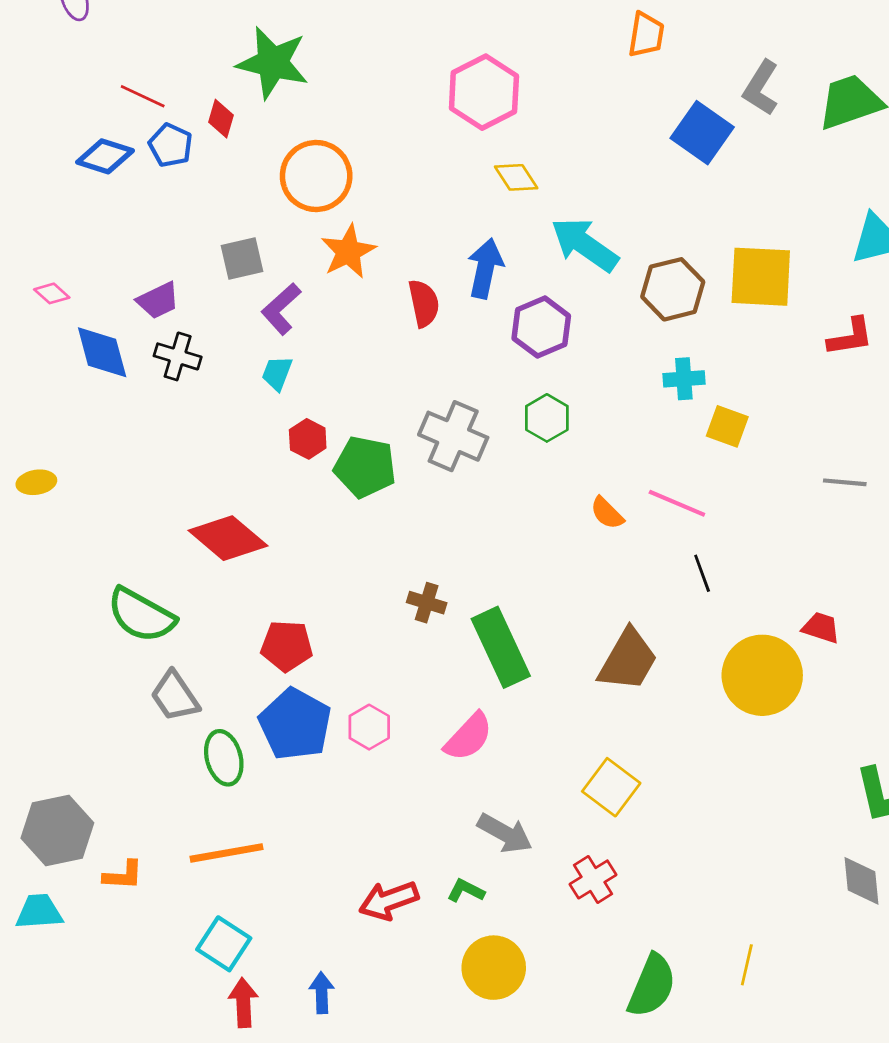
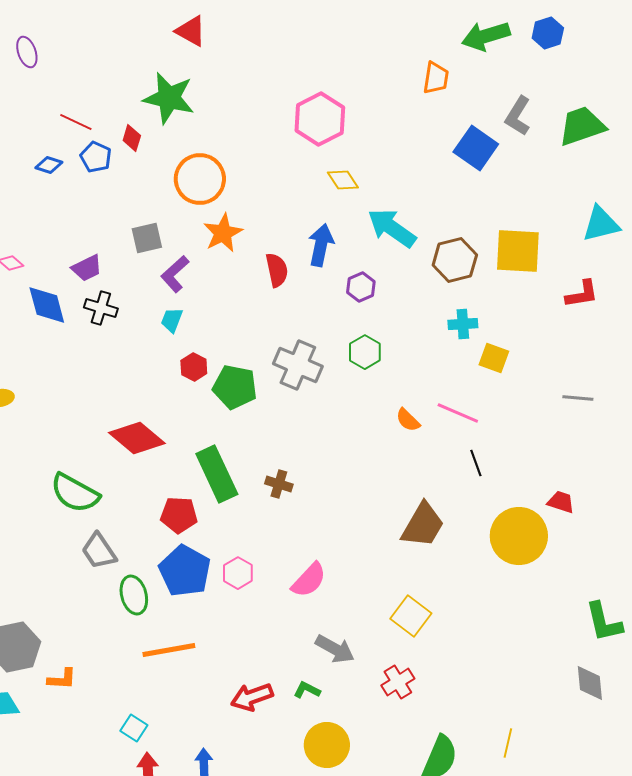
blue diamond: (105, 156) -> (49, 165), size x0.7
purple hexagon: (541, 327) -> (361, 287), size x0.7
green rectangle: (501, 647) -> (217, 474), moved
orange line: (227, 853) -> (169, 650), moved
cyan square: (224, 944) -> (134, 728), size x0.7

